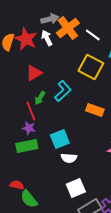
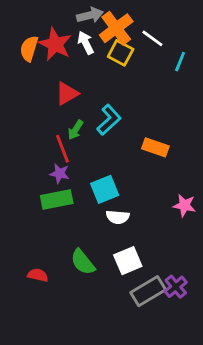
yellow square: (91, 67) -> (121, 53), moved, size x0.7
red semicircle: (17, 185) -> (38, 275), moved
green semicircle: (29, 199) -> (83, 262), moved

